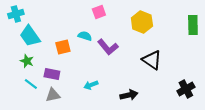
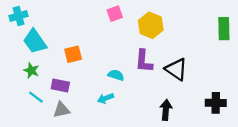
yellow hexagon: (142, 22) -> (151, 25), moved
cyan semicircle: (85, 36) -> (116, 75), moved
purple L-shape: (108, 47) -> (144, 61), moved, turned 45
black cross: (186, 89) -> (216, 103), turned 30
black arrow: (129, 95) -> (166, 110), moved, turned -72

